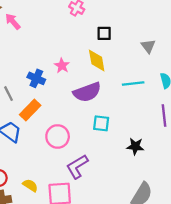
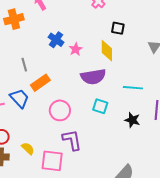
blue cross: (36, 78) -> (56, 40), moved
cyan line: (133, 83) -> (133, 88), moved
black star: (135, 146) -> (132, 120), moved
purple L-shape: (77, 167) -> (72, 140), turned 100

